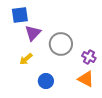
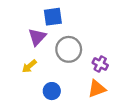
blue square: (20, 15) -> (53, 17), moved
orange triangle: (86, 79) -> (97, 89), turned -48

